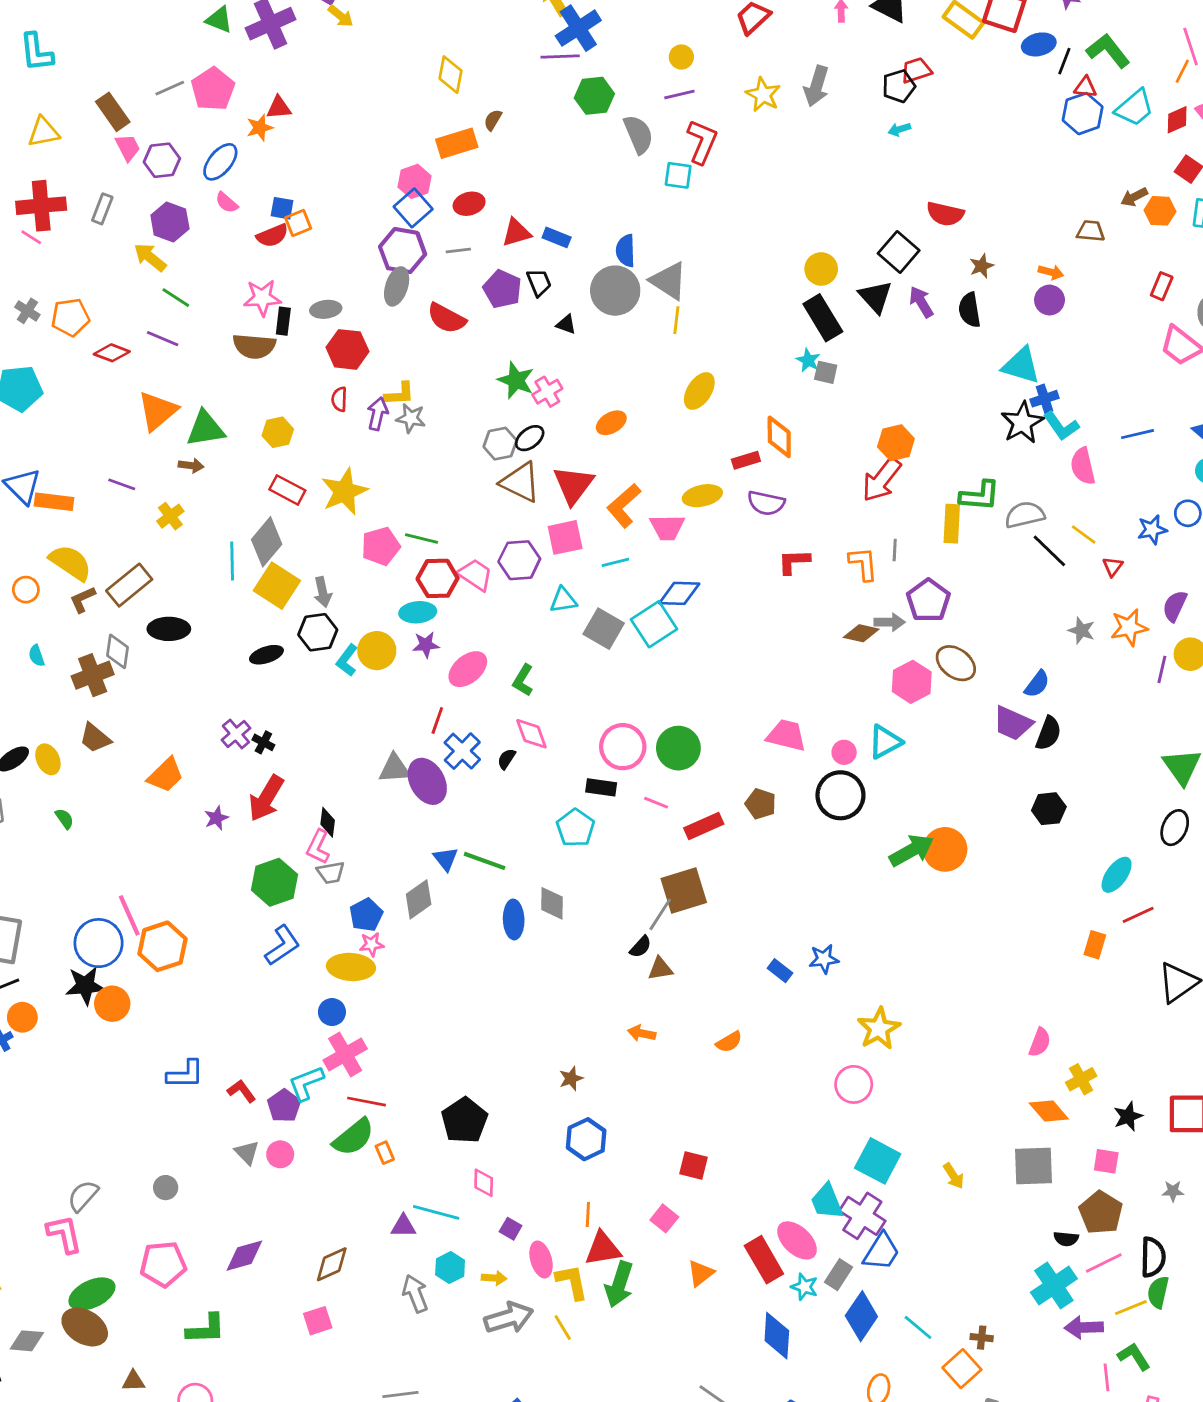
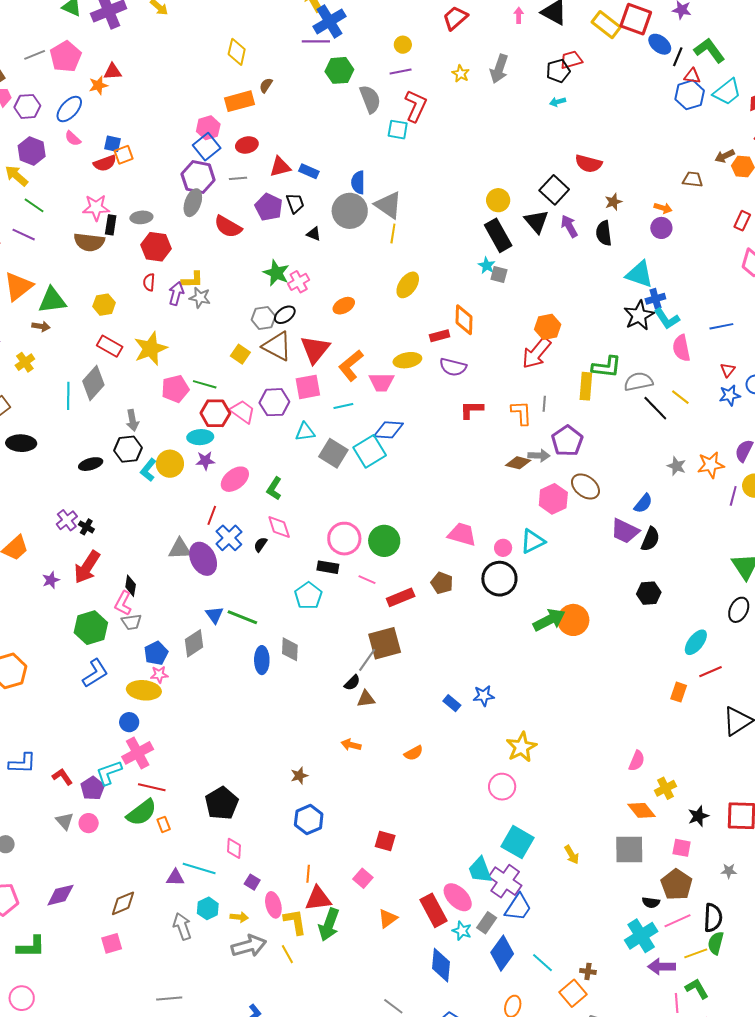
blue ellipse: (1039, 44) -> (660, 44), turned 50
yellow star: (763, 95) -> (461, 74), size x0.7
red triangle: (1113, 567) -> (728, 370), moved
yellow square: (277, 586) -> (240, 354), moved, size x0.6

